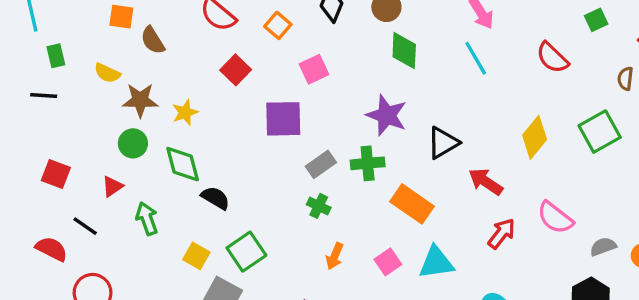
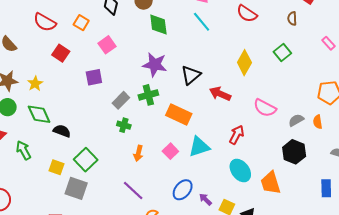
purple square: (283, 119) -> (94, 77), size x0.7
green square: (600, 132) -> (282, 52), size x0.7
red arrow: (502, 234) -> (237, 135), moved

